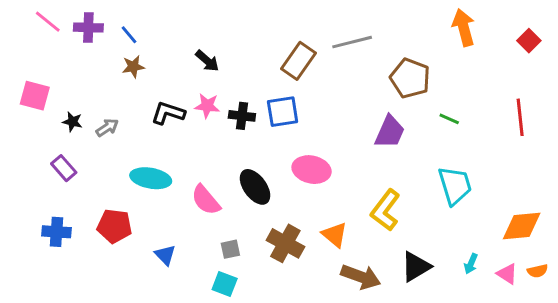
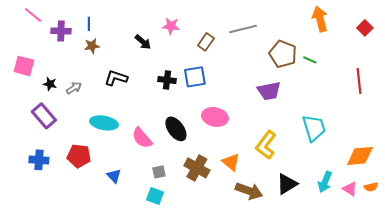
purple cross: (88, 28) -> (61, 31), moved
blue line: (129, 35) -> (89, 24), turned 40
brown rectangle: (298, 61) -> (206, 42), size x0.7
pink star: (207, 106) -> (171, 26), moved
green line: (449, 119) -> (310, 60), moved
purple trapezoid: (390, 132) -> (269, 91), turned 55
purple rectangle: (64, 168) -> (44, 116), size x1.4
cyan arrow: (471, 264) -> (325, 182), size x1.5

